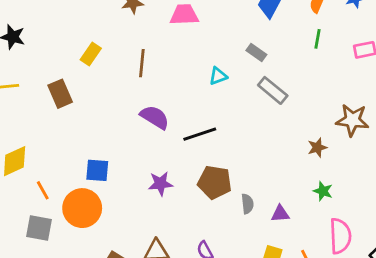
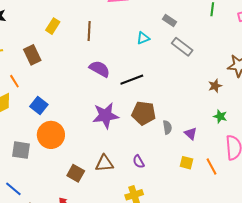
blue square: (97, 170) -> (39, 105), moved, turned 36
purple star: (160, 184) -> (105, 116), size x1.5
orange line: (43, 190) -> (14, 81), moved
purple triangle: (280, 214) -> (191, 134), turned 48

